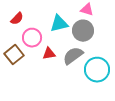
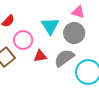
cyan triangle: (59, 24) -> (50, 26), turned -48

